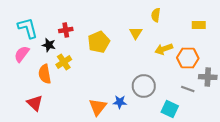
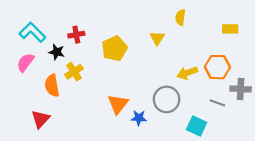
cyan L-shape: (28, 28) -> (32, 32), turned -30
yellow arrow: (164, 49) -> (187, 73), moved
red triangle: (35, 103) -> (40, 119), turned 30
orange triangle: (98, 107) -> (118, 104), moved

